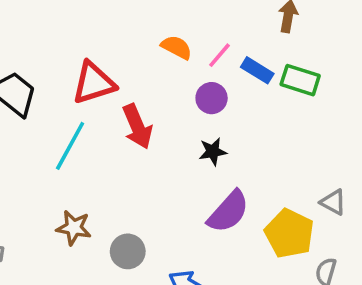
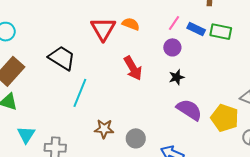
orange semicircle: (177, 47) -> (131, 24), moved
red triangle: (94, 83) -> (103, 29), moved, turned -36
cyan line: (70, 146) -> (80, 93), moved
purple semicircle: (228, 212) -> (189, 110), turned -92

